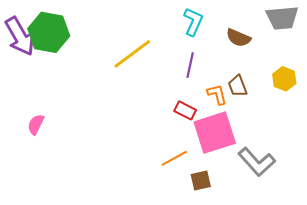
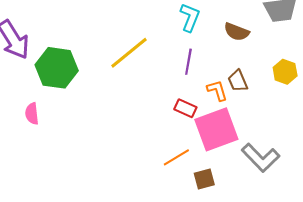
green hexagon: (49, 32) -> (57, 68), moved
pink semicircle: (36, 124) -> (32, 114), moved, turned -30

